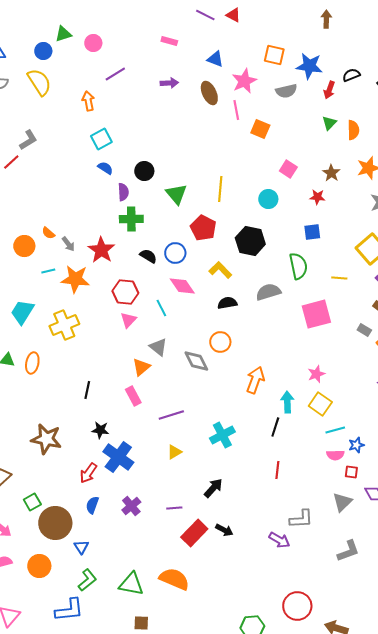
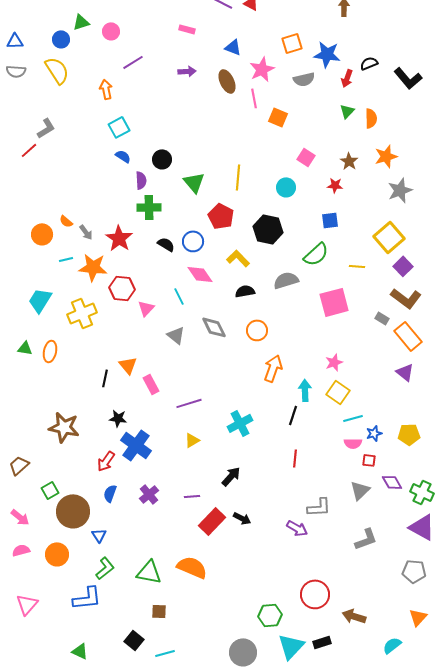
orange square: (274, 55) -> (292, 43), turned -30
green semicircle: (298, 266) -> (316, 254), turned 60
red hexagon: (125, 292) -> (122, 288), moved
orange circle: (220, 342) -> (257, 330), moved
gray diamond: (196, 361) -> (214, 327), moved
orange triangle: (141, 367) -> (128, 365), moved, turned -30

